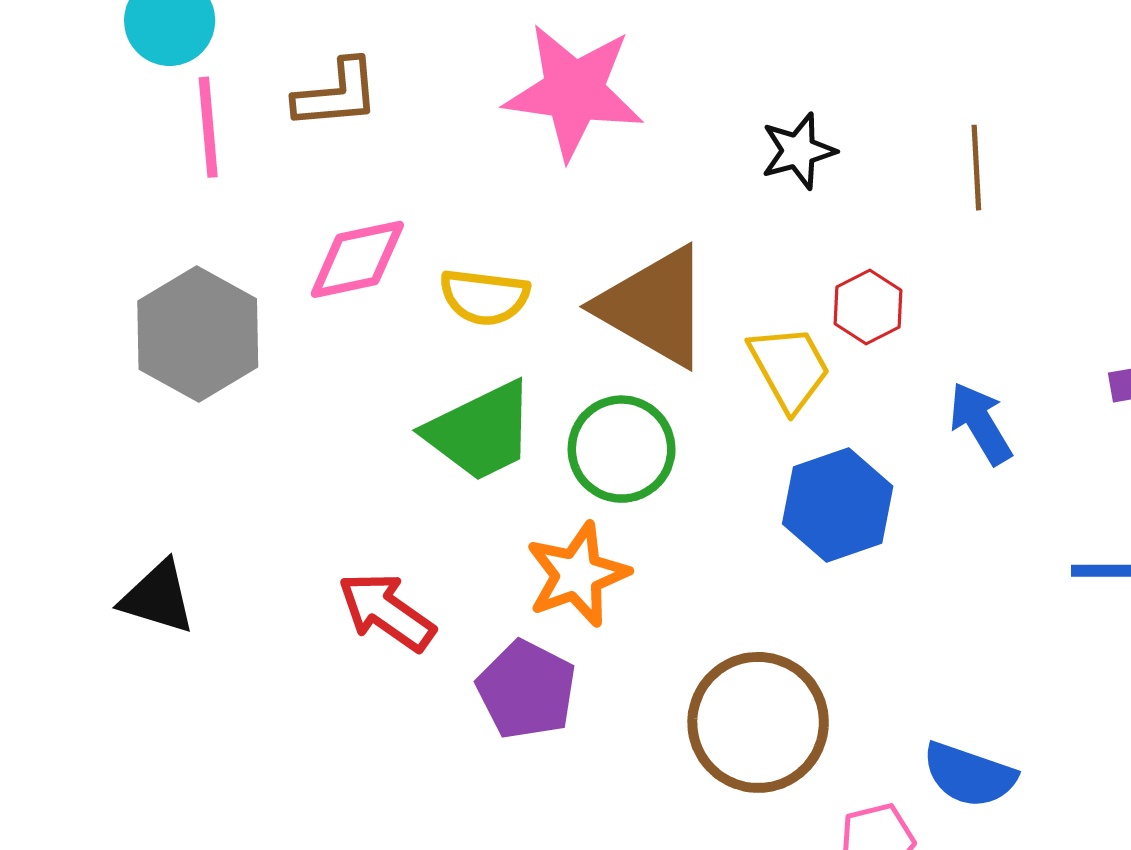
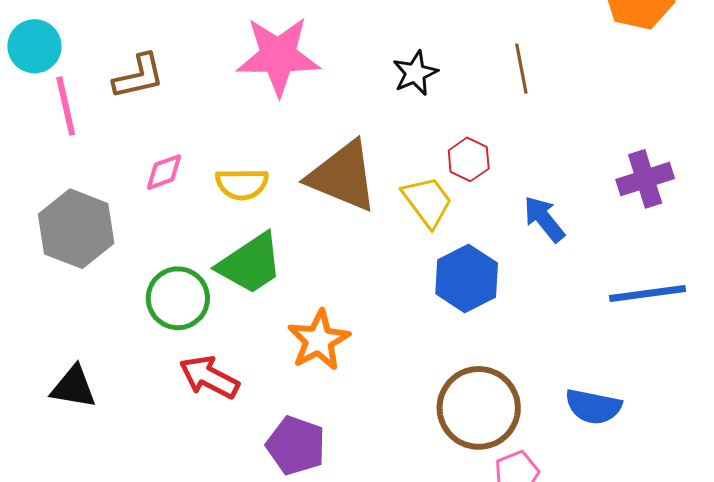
pink diamond: (357, 259) -> (164, 172), size x0.7
green circle: (622, 449) -> (178, 298), moved
purple pentagon: (526, 690) -> (296, 446), moved
brown circle: (758, 722) -> (479, 408), moved
blue semicircle: (969, 775) -> (593, 407), moved

